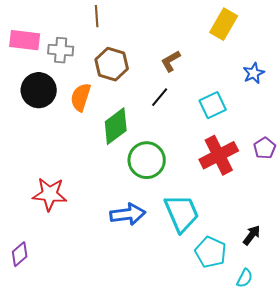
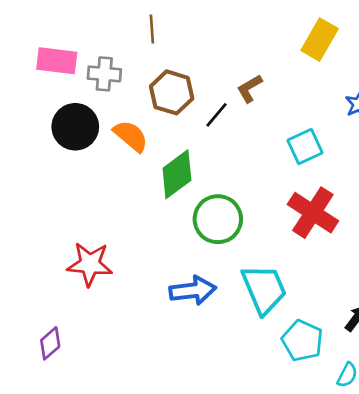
orange semicircle: (81, 97) -> (131, 136), turned 112
black line: (160, 97) -> (217, 115), moved
red cross: (219, 155) -> (313, 213), turned -30

